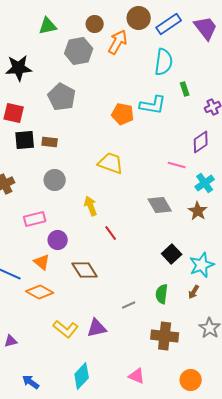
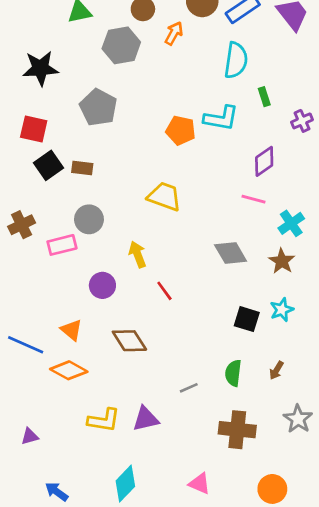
orange arrow: (118, 42) -> (174, 33), size x0.7
black square: (25, 140) -> (49, 165), turned -30
purple diamond: (201, 142) -> (264, 161), moved
pink rectangle: (35, 219) -> (62, 245), moved
purple circle: (58, 240) -> (102, 285), moved
black square: (172, 254) -> (247, 319), turned -30
cyan star: (202, 265) -> (282, 310), moved, size x0.7
yellow L-shape: (66, 329) -> (104, 420), turned -30

